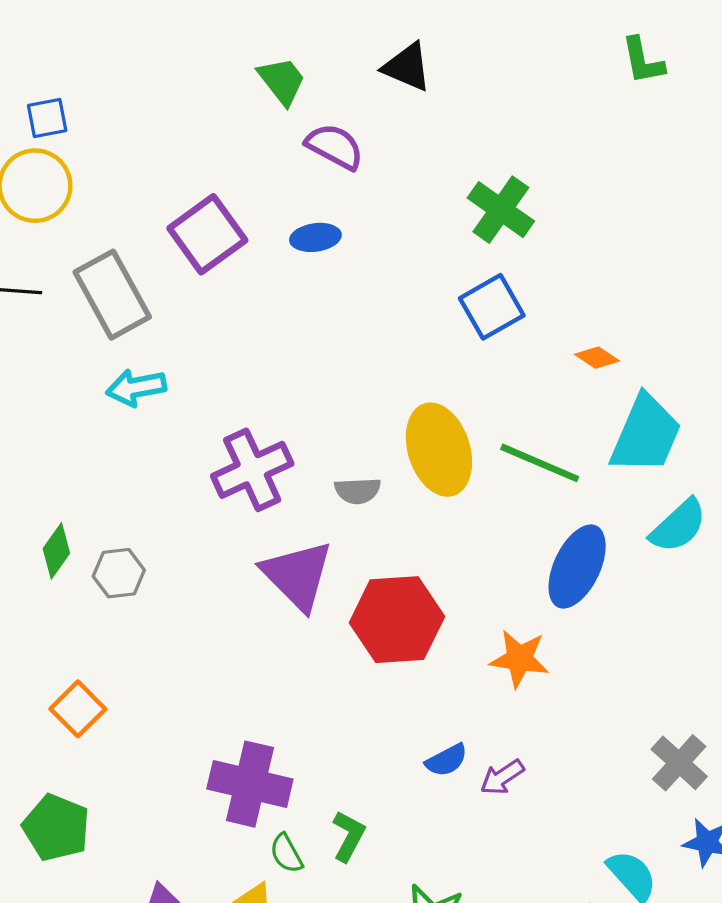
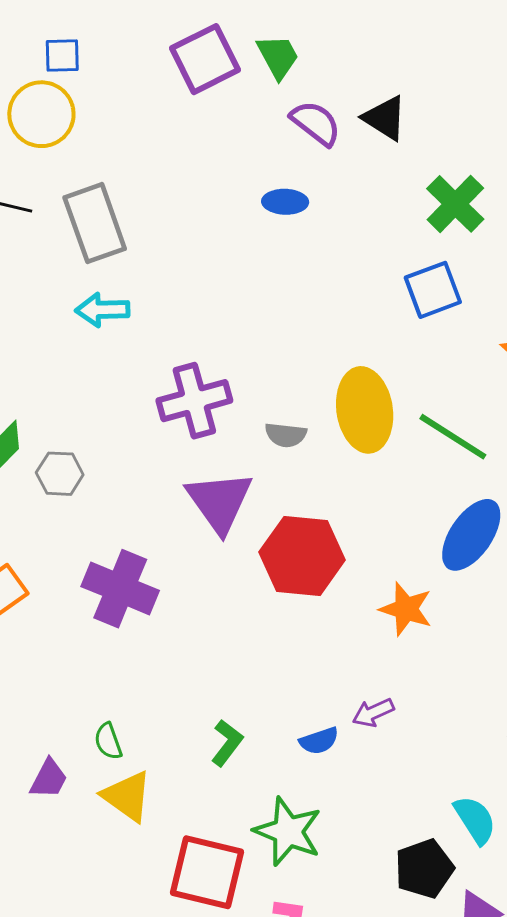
black triangle: (407, 67) -> (385, 118), moved
purple square: (207, 234) -> (205, 59), moved
blue semicircle: (447, 760) -> (319, 741), moved
purple cross: (250, 784) -> (120, 589), moved
green semicircle: (286, 853) -> (108, 741), moved

